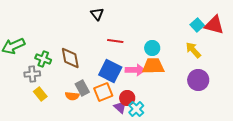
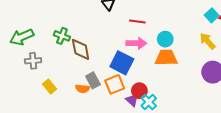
red line: (115, 41) -> (137, 22), moved
green cross: (43, 59) -> (62, 36), moved
pink arrow: (135, 70) -> (136, 43), moved
gray cross: (32, 74) -> (33, 61), moved

